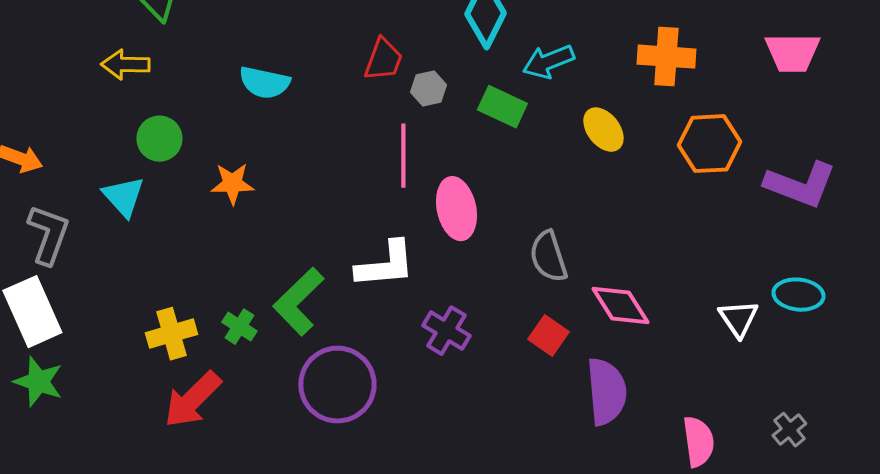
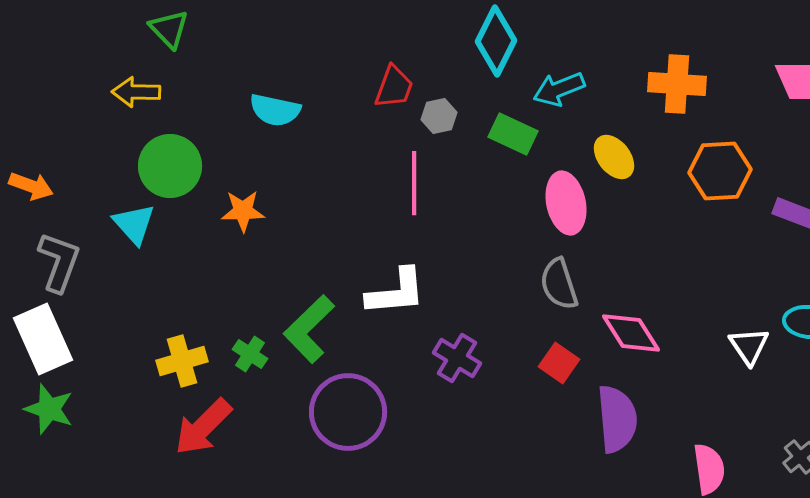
green circle: (159, 139) -> (170, 166), size x1.4
pink ellipse: (456, 209) -> (566, 203), moved

